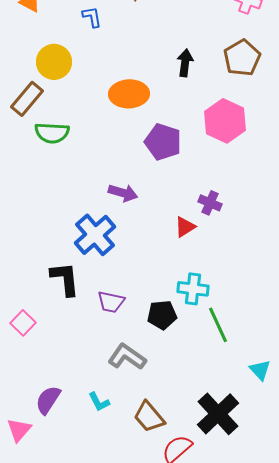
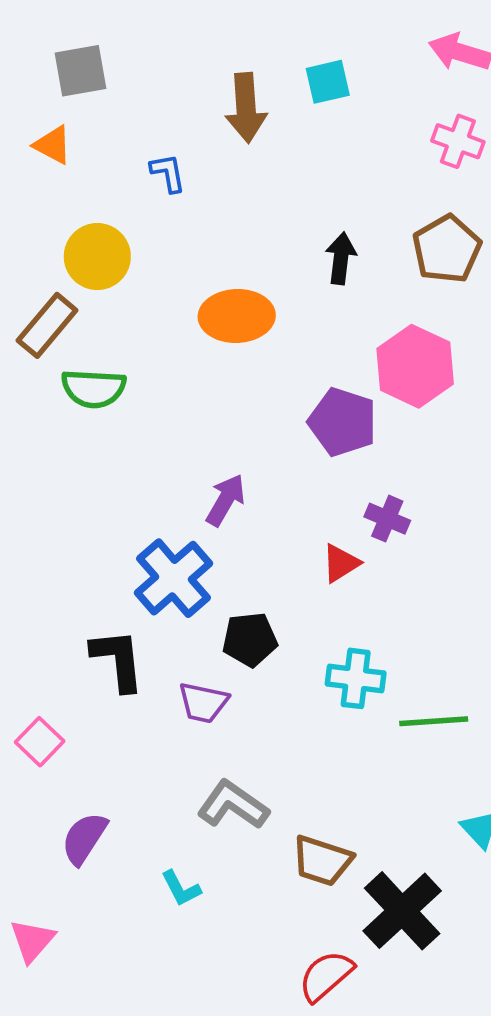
purple pentagon: (163, 142) -> (343, 422), moved
purple arrow: (123, 193) -> (226, 500), turned -76
black pentagon: (162, 315) -> (250, 639), moved
green line: (218, 325) -> (434, 721), moved, turned -69
purple semicircle: (48, 400) -> (84, 838), moved
brown trapezoid: (149, 417) -> (322, 861), moved, turned -32

